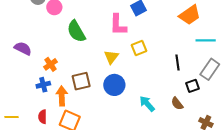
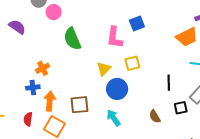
purple semicircle: (23, 48) -> (17, 27), moved
brown square: (81, 81) -> (80, 105), moved
blue circle: (114, 85) -> (117, 89), moved
cyan arrow: (147, 104) -> (113, 118), moved
brown semicircle: (177, 104) -> (155, 116), moved

